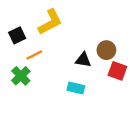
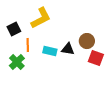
orange line: (34, 55) -> (28, 45), turned -64
cyan rectangle: (76, 88) -> (50, 51), moved

